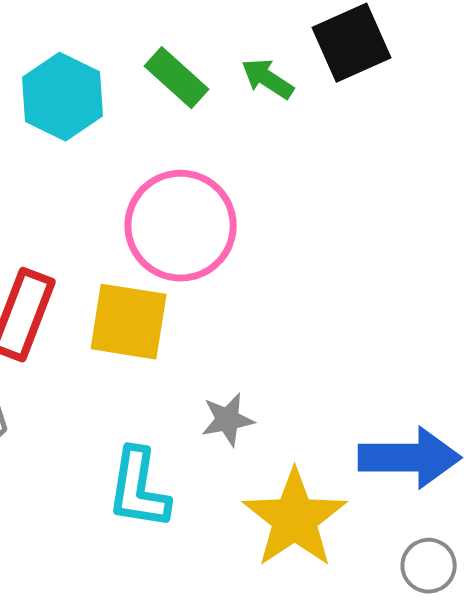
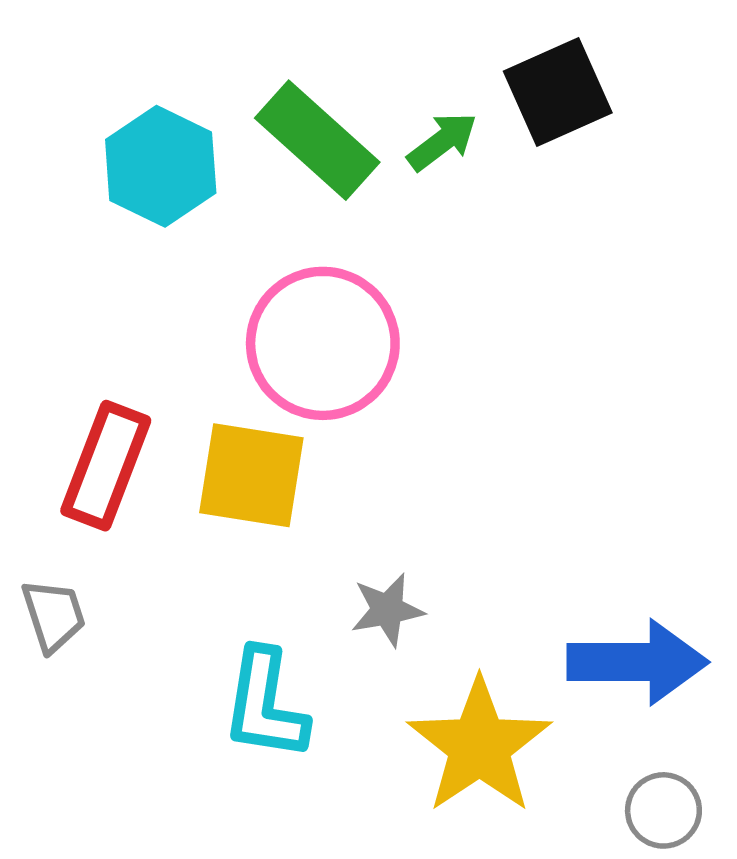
green rectangle: (177, 78) -> (317, 140), size x1.4
green arrow: (268, 79) -> (442, 141), turned 110

